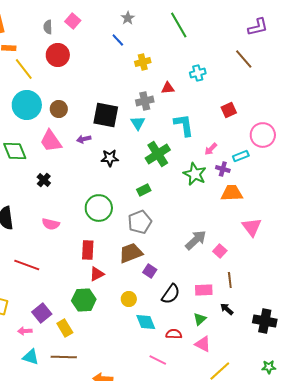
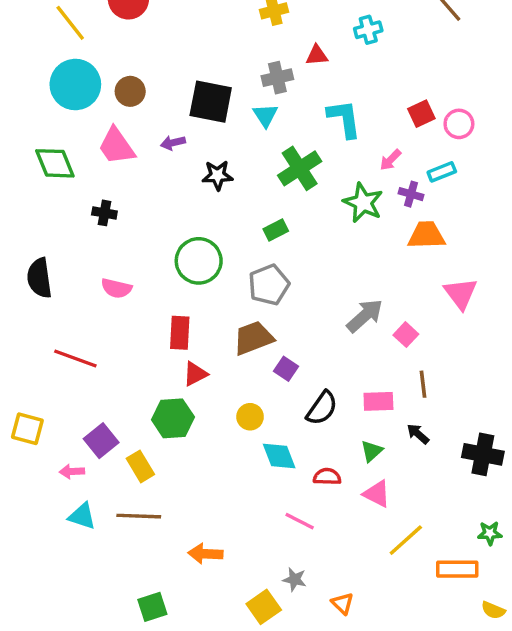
red square: (229, 110) -> (421, 114), moved
pink circle: (263, 135) -> (459, 124), moved, size x0.7
black cross: (44, 180) -> (104, 213), turned -32

